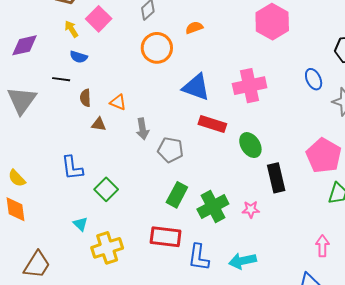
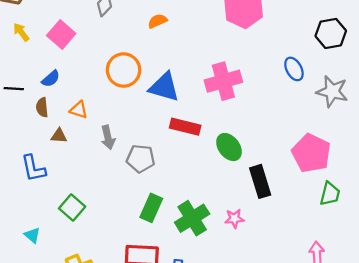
pink square: (99, 19) -> (61, 35), moved
orange circle: (157, 48) -> (124, 70), moved
blue semicircle: (79, 57) -> (51, 79), moved, turned -54
blue L-shape: (72, 168) -> (33, 168), moved
cyan triangle: (80, 224) -> (32, 235), moved

